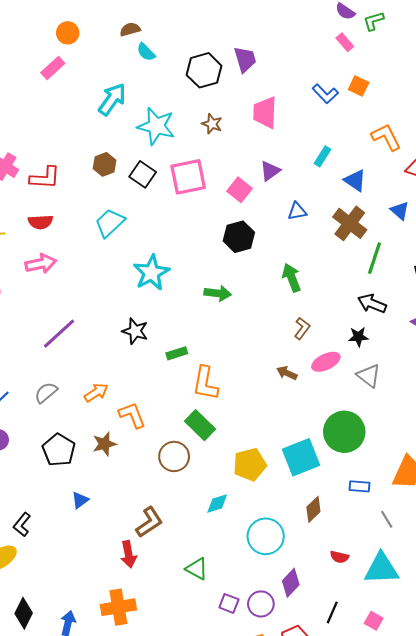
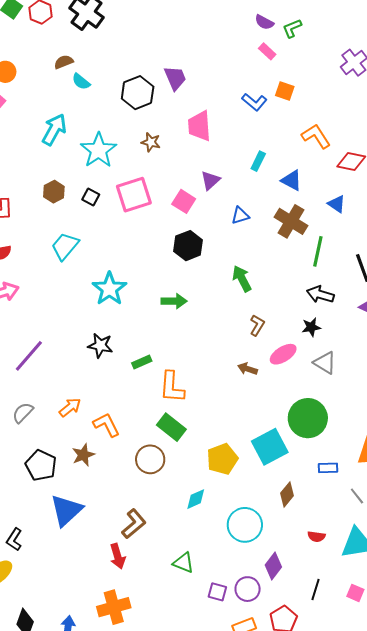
cyan star: (156, 126) -> (98, 150), turned 30
black square: (143, 174) -> (91, 197), size x0.7
blue triangle: (80, 500) -> (66, 510), size x2.0

